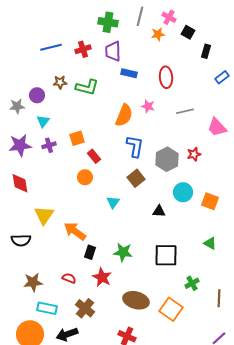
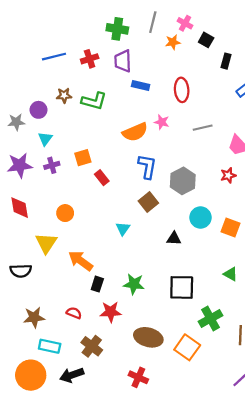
orange semicircle: (124, 115) -> (135, 132), turned 45
red star: (194, 154) -> (228, 175), moved
orange circle: (85, 177) -> (65, 213), moved
red star: (102, 277) -> (111, 312), turned -30
green cross: (192, 283) -> (210, 318), size x1.5

